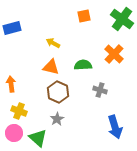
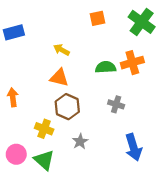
orange cross: (114, 54) -> (132, 63), turned 30
green semicircle: (83, 65) -> (106, 67), moved
yellow cross: (19, 111) -> (44, 129), moved
gray star: (57, 119) -> (80, 141), moved

